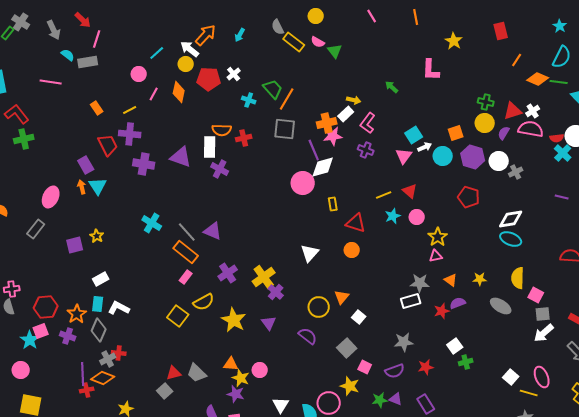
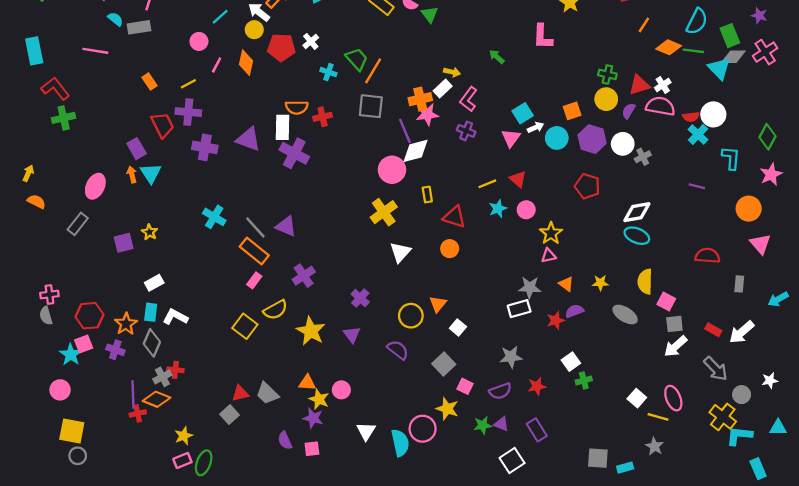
purple cross: (220, 169) -> (294, 153), size x1.4
yellow cross: (264, 277) -> (384, 212), moved

